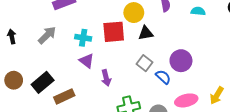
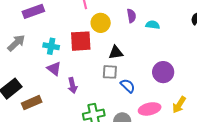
cyan semicircle: (198, 11) -> (153, 25), moved
black triangle: (146, 33) -> (116, 52), moved
purple circle: (181, 61) -> (163, 72), moved
gray square: (145, 63) -> (110, 72), turned -35

